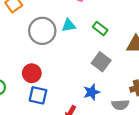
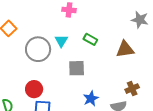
cyan triangle: (69, 25) -> (61, 41), turned -40
gray square: (101, 62) -> (77, 68), moved, turned -30

